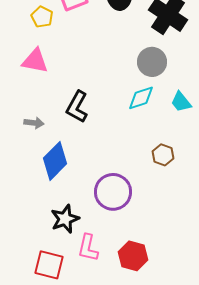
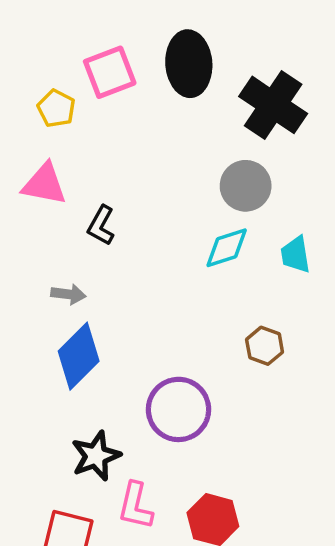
cyan trapezoid: (181, 102) -> (295, 255), turned 30
black L-shape: (77, 107) -> (101, 225), moved, size x0.7
gray arrow: (34, 123) -> (68, 294), moved

